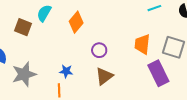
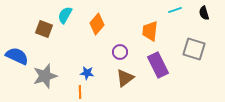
orange trapezoid: (142, 44) -> (150, 31), moved
purple rectangle: (158, 73) -> (158, 65), moved

